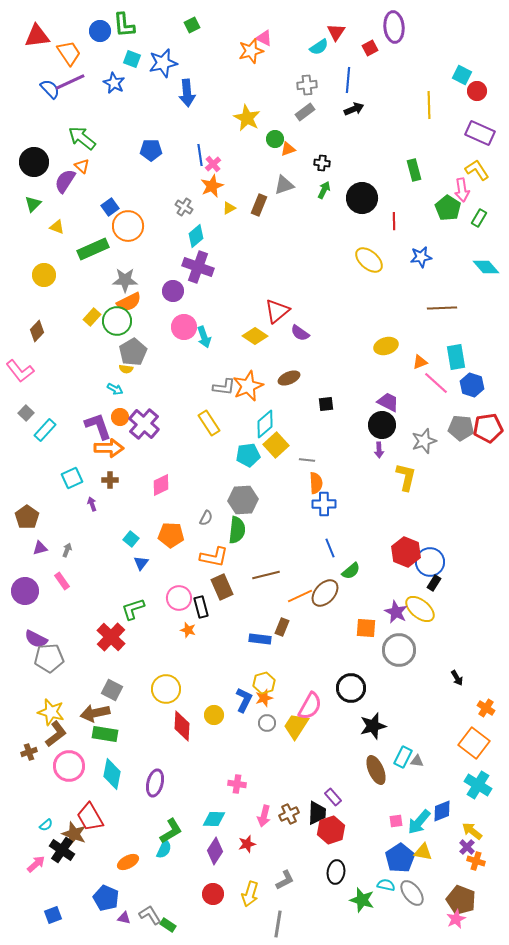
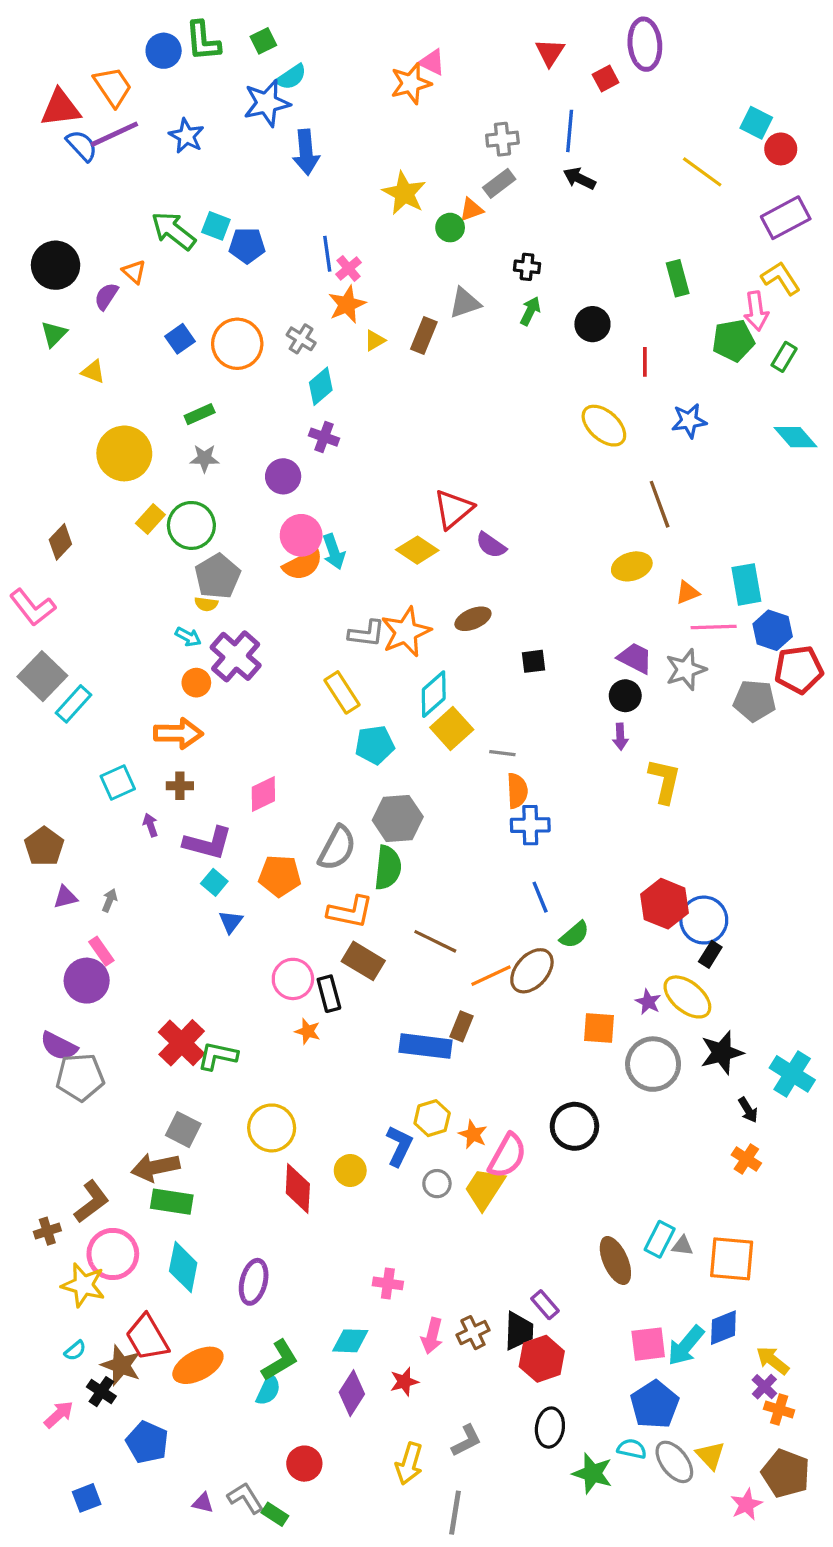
green square: (192, 25) -> (263, 41), moved
red triangle: (37, 36) -> (60, 108), moved
cyan semicircle: (319, 47) -> (291, 77), moved
cyan square: (132, 59) -> (216, 226), moved
yellow line: (429, 105) -> (702, 172), turned -52
black arrow: (354, 109) -> (579, 178), turned -132
purple rectangle: (480, 133) -> (786, 218), turned -52
green arrow: (82, 138) -> (173, 231), moved
orange triangle: (288, 149) -> (471, 210), moved
purple semicircle: (65, 181) -> (106, 296), size x0.7
black circle: (362, 198) -> (592, 324), size x0.7
green pentagon: (448, 208) -> (733, 340), turned 30
orange circle: (128, 226) -> (237, 344), moved
green rectangle: (93, 249) -> (200, 414), moved, size x0.6
purple cross: (198, 267) -> (324, 437), size x0.6
yellow circle: (44, 275) -> (124, 453), moved, size x1.4
gray star: (125, 280) -> (204, 458), size x0.7
orange semicircle: (129, 302) -> (303, 565), moved
brown line: (442, 308) -> (660, 504), moved, turned 72
pink line: (436, 383) -> (714, 627), turned -44
gray square: (26, 413) -> (42, 676), size x1.8
purple cross: (144, 424) -> (236, 656), moved
black circle: (382, 425) -> (625, 696), size x0.7
purple L-shape: (98, 426) -> (208, 843), moved, turned 124
red pentagon: (488, 428) -> (799, 670), moved
gray star: (424, 441) -> (686, 670), moved
cyan pentagon: (248, 455) -> (375, 745), moved
gray semicircle: (206, 518) -> (337, 848), size x1.8
brown line: (266, 575) -> (435, 941), turned 40
brown rectangle: (222, 587) -> (363, 961), turned -35
purple circle: (25, 591) -> (87, 981), moved
green L-shape: (133, 609) -> (218, 1056), moved, turned 30
purple star: (396, 612) -> (648, 1002), size x0.7
blue rectangle: (260, 639) -> (426, 1046), size x1.4
orange star: (264, 698) -> (473, 1134), moved, turned -30
orange cross: (486, 708) -> (746, 1159), moved
yellow star: (51, 712) -> (83, 1285), moved
black star: (373, 726) -> (722, 1053), moved
orange square: (474, 743) -> (732, 1259), moved, turned -32
cyan cross: (478, 785) -> (792, 1074), moved
pink square: (396, 821) -> (648, 1344), size x1.6
black cross: (62, 850) -> (101, 1392), size x0.7
yellow triangle: (423, 852) -> (710, 1455), moved, turned 36
orange ellipse: (128, 862) -> (198, 1365), moved, size x1.4
red circle: (213, 894) -> (304, 1464), moved
blue pentagon: (106, 898) -> (147, 1442), moved
brown pentagon: (461, 900) -> (786, 1473), moved

